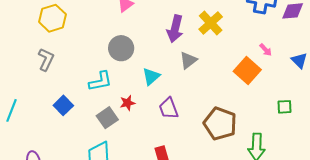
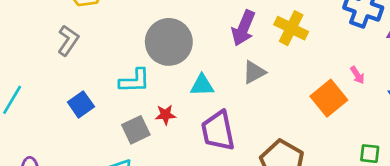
yellow cross: (211, 23) -> (291, 28), turned -30
gray circle: (121, 48) -> (169, 42), size x1.4
cyan triangle: (151, 76) -> (202, 85), turned 30
purple trapezoid: (169, 108) -> (218, 131), size x1.4

